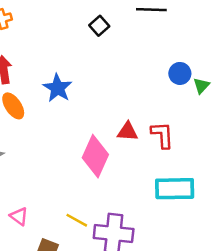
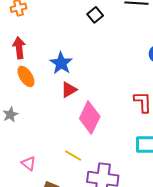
red triangle: (128, 132) -> (69, 90), moved, turned -36
yellow line: (77, 220) -> (73, 156), moved

